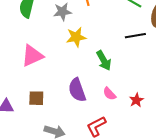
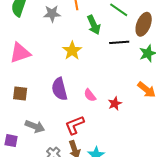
yellow star: (76, 37) -> (72, 51), moved, turned -30
green arrow: (104, 60) -> (94, 25), moved

